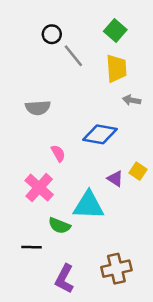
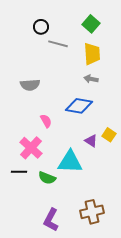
gray line: (73, 56) -> (58, 44), turned -36
gray arrow: (132, 100) -> (91, 79), moved
black line: (32, 247) -> (19, 172), moved

